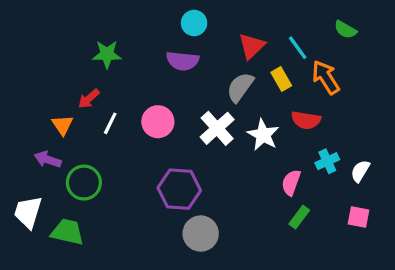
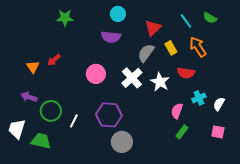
cyan line: (298, 48) -> (186, 21), moved
green star: (107, 54) -> (65, 18), moved
white line: (110, 123) -> (74, 121), moved
orange triangle: (62, 125) -> (33, 67), moved

